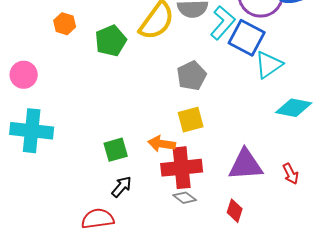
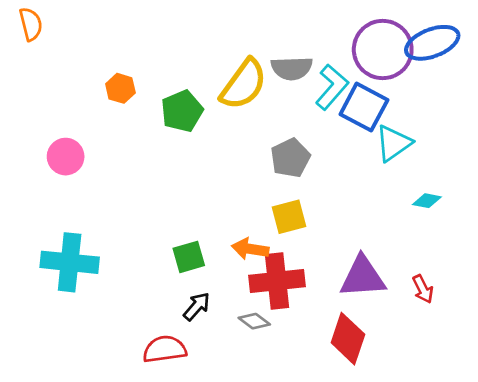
cyan diamond: (294, 108) -> (427, 201), size x0.6
cyan cross: (32, 131) -> (70, 262), moved
gray diamond: (185, 198) -> (254, 321), moved
red diamond: (235, 211) -> (348, 339), size x1.6

